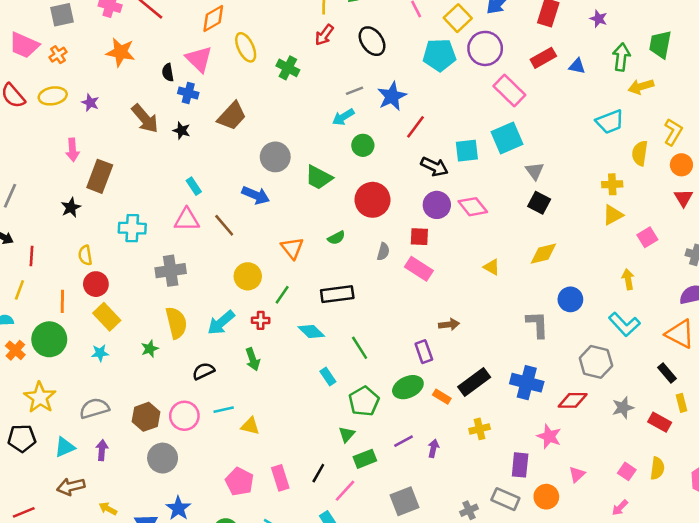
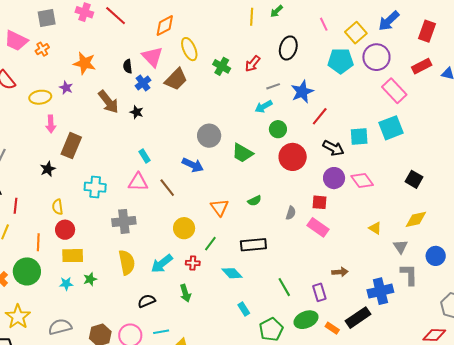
red arrow: (324, 35) -> (253, 64), moved
black ellipse: (372, 41) -> (288, 48), turned 50
orange star: (121, 52) -> (85, 63), moved
blue cross: (188, 93) -> (143, 83), turned 35
yellow ellipse: (53, 96) -> (40, 97), moved
brown trapezoid: (232, 116) -> (176, 79), moved
gray triangle: (535, 171) -> (400, 247), moved
red circle: (372, 200) -> (293, 157), moved
yellow rectangle: (107, 317) -> (73, 256), turned -50
green line: (360, 348) -> (284, 287), moved
green star: (150, 349) -> (90, 279), moved
blue cross: (527, 383) -> (380, 291), moved, turned -30

